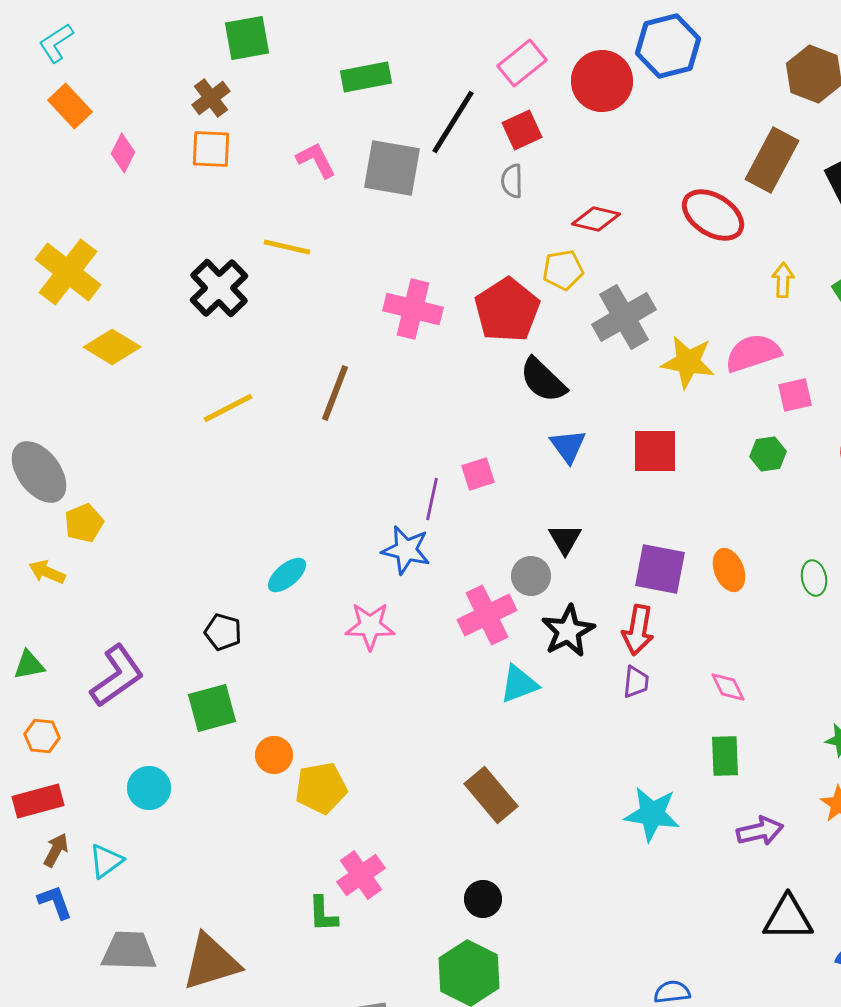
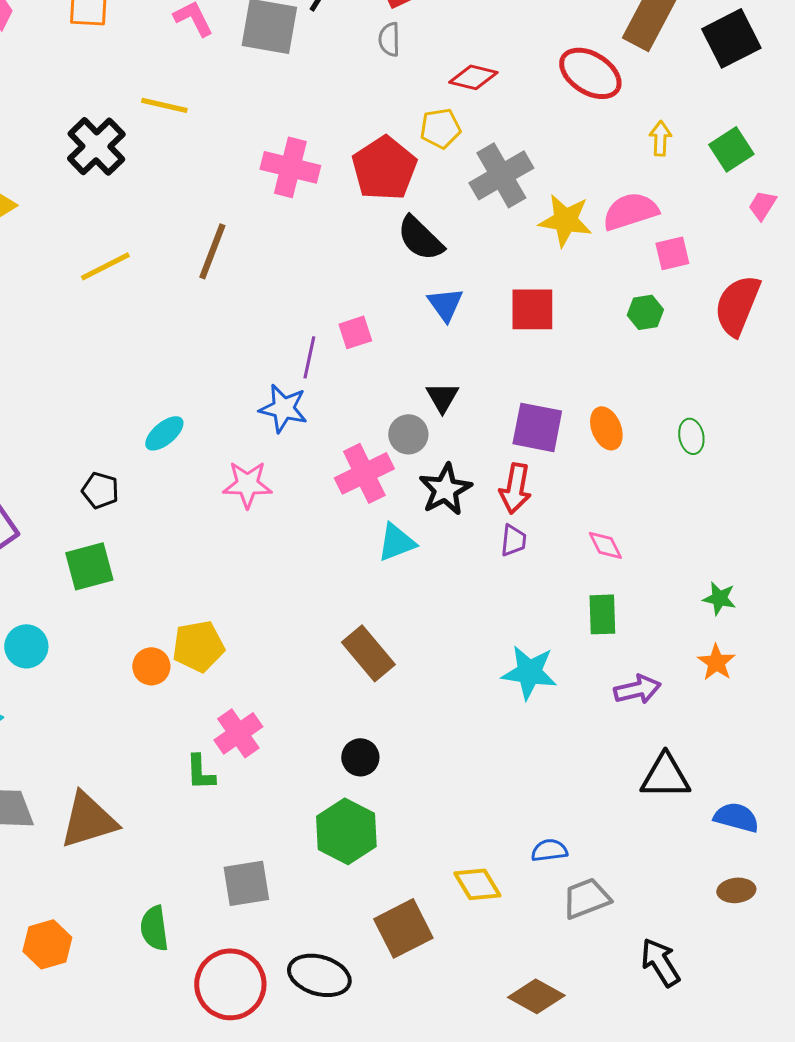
orange circle: (274, 755) -> (151, 666), moved

